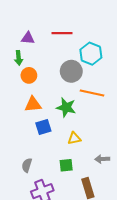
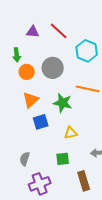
red line: (62, 33) -> (59, 31), turned 42
purple triangle: (28, 38) -> (33, 32), moved
gray circle: (71, 71) -> (53, 68), moved
orange triangle: (33, 104) -> (31, 100), turned -36

